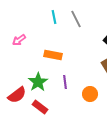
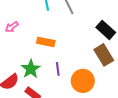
orange circle: (90, 94) -> (83, 81), size x1.5

